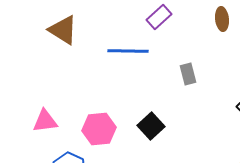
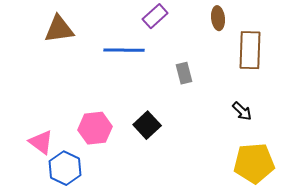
brown triangle: (63, 30) -> (59, 29), turned -40
pink triangle: (45, 121) -> (41, 142), moved, turned 44

